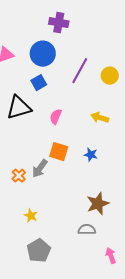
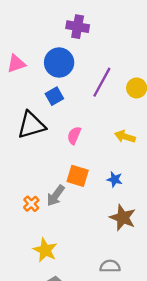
brown star: (98, 204) -> (123, 218), moved, turned -30
yellow star: (31, 216) -> (45, 250), size x1.5

